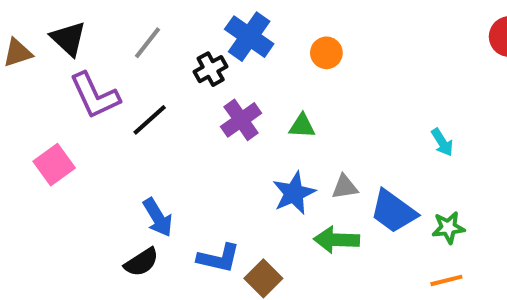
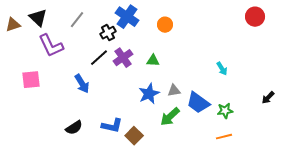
black line: (150, 120) -> (99, 58), moved
pink square: (54, 165) -> (31, 80), turned 30
blue arrow: (158, 217) -> (82, 84), moved
green arrow: (337, 240) -> (170, 117), turned -45

